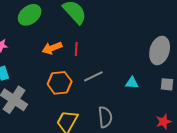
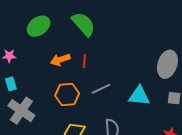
cyan triangle: (132, 83) -> (139, 96), size x1.6

